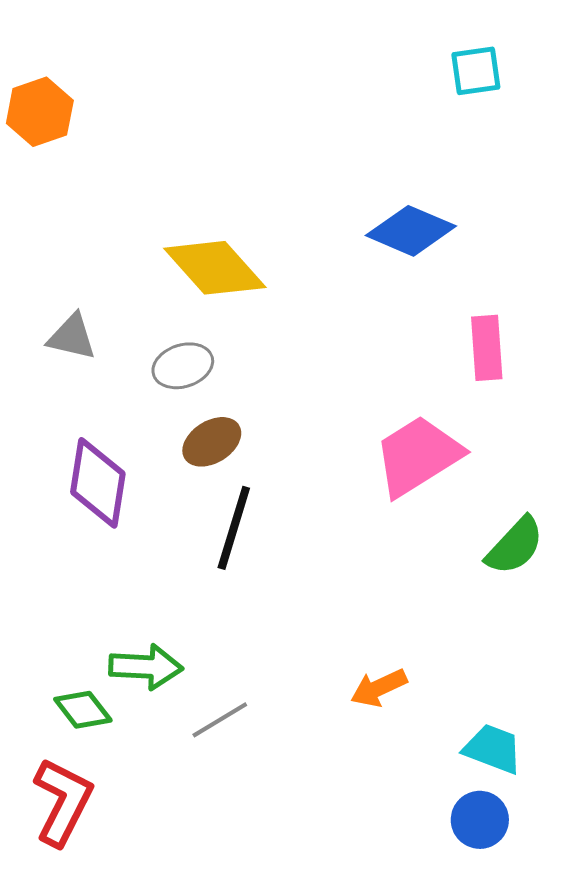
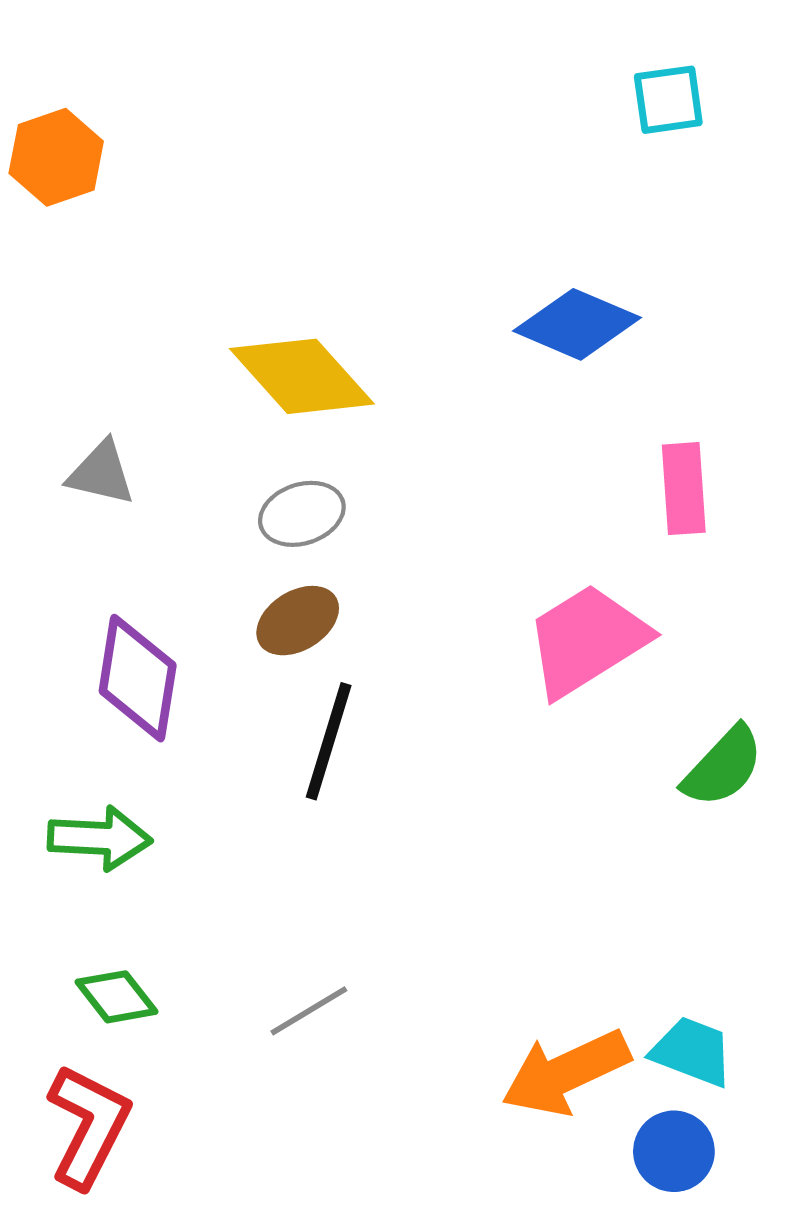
gray ellipse: (183, 366) -> (302, 514), moved
green arrow: (146, 667) -> (100, 838), moved
orange arrow: (379, 688) -> (566, 1073), moved, size x1.6

